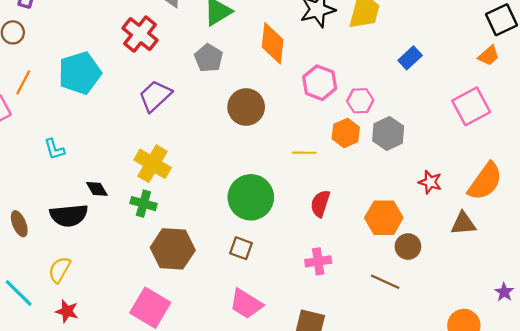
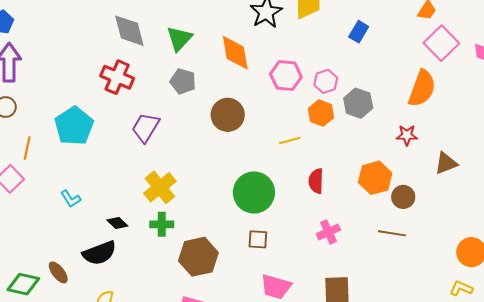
pink square: (471, 106) -> (441, 43), moved
yellow cross: (153, 164) -> (160, 187), turned 36
orange semicircle: (485, 181) -> (422, 88), moved

